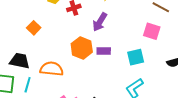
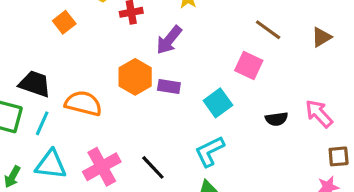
orange square: (34, 28) -> (64, 22), moved
cyan square: (136, 57) -> (218, 103), turned -30

